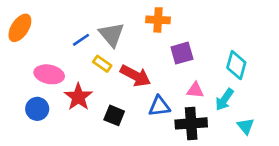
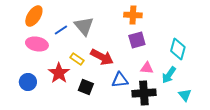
orange cross: (158, 20) -> (133, 15), moved
orange ellipse: (20, 28) -> (34, 16), moved
yellow rectangle: (102, 64) -> (77, 59), moved
pink ellipse: (49, 74) -> (37, 44), moved

